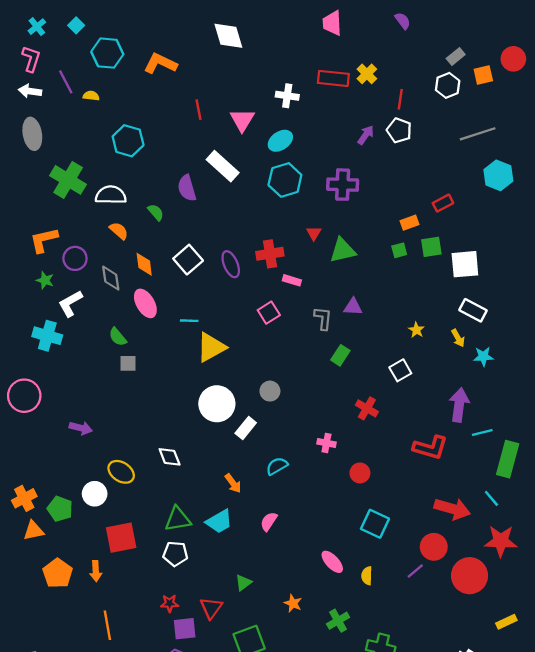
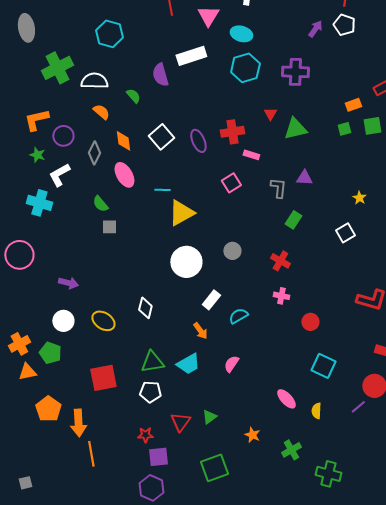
cyan ellipse: (280, 141) -> (241, 34), turned 50
white rectangle: (223, 166) -> (191, 56), turned -60
green cross: (68, 180) -> (57, 68), turned 32
gray diamond: (111, 278) -> (94, 153), turned 35
red cross: (367, 408) -> (280, 261), moved
white rectangle: (246, 428) -> (211, 300), moved
white diamond: (170, 457) -> (145, 308), turned 35
white circle: (95, 494) -> (63, 321), moved
orange arrow: (96, 571) -> (78, 423), moved, size x1.5
red triangle: (211, 608) -> (180, 422), moved

